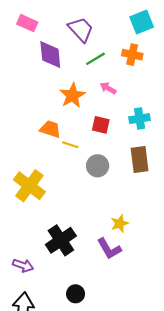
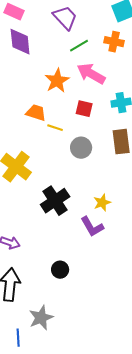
purple diamond: (50, 55) -> (20, 42), moved
pink arrow: (108, 88) -> (91, 74), size x1.8
black cross: (61, 240) -> (55, 201), moved

